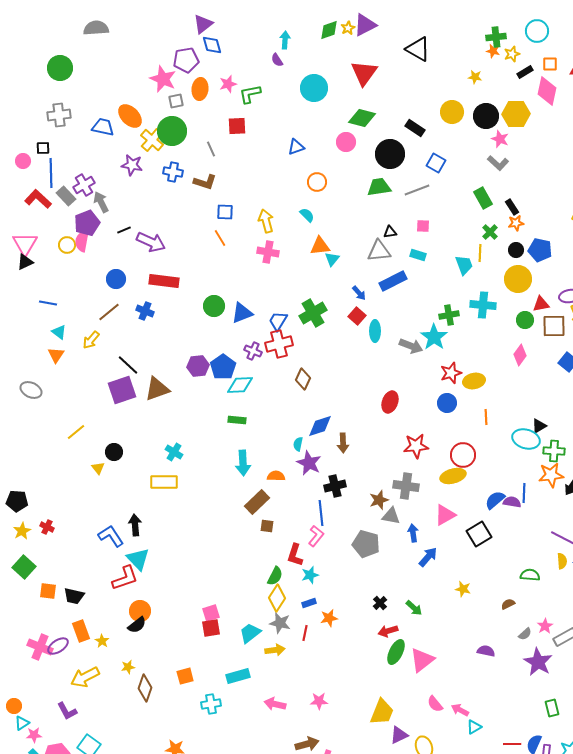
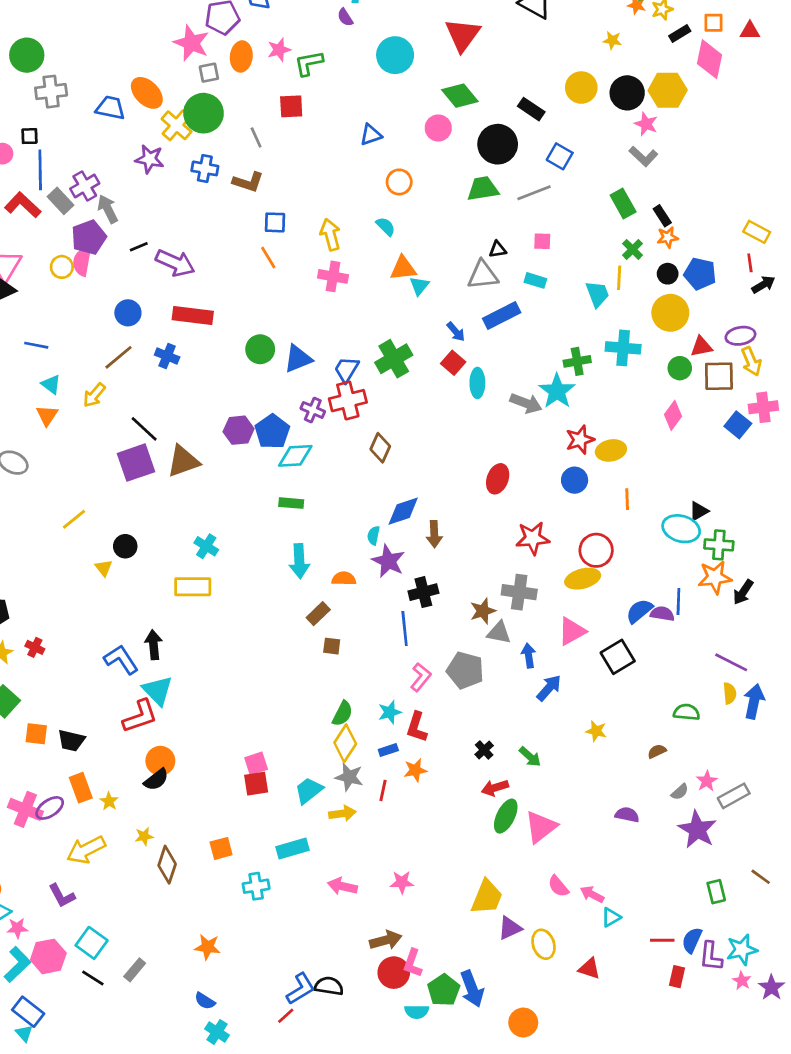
green circle: (60, 68) -> (27, 55), moved
green diamond: (362, 118) -> (460, 96), turned 36
brown rectangle: (257, 502) -> (318, 614), size x0.7
pink L-shape: (316, 536) -> (421, 677), moved
red L-shape: (295, 555) -> (417, 727), moved

